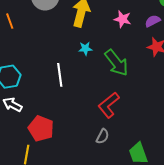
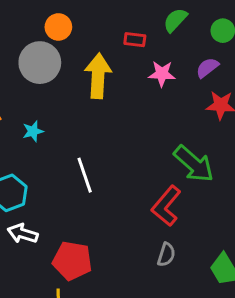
cyan star: (85, 49) -> (33, 131), moved
green arrow: (116, 63) -> (194, 164), moved

